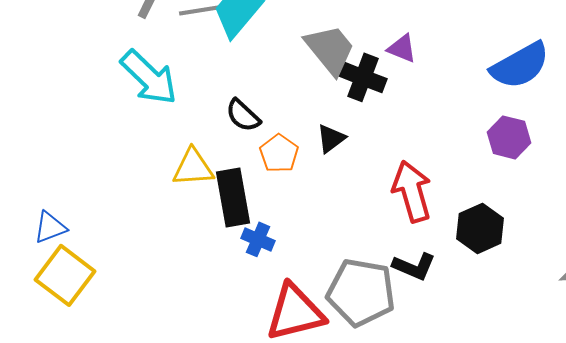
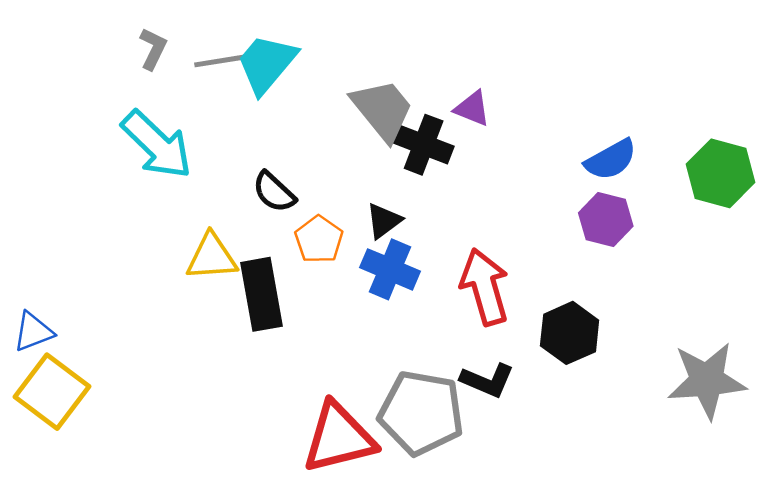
blue semicircle: (520, 65) -> (611, 160), moved, size x0.7
blue cross: (258, 239) -> (390, 269), moved, size x1.4

